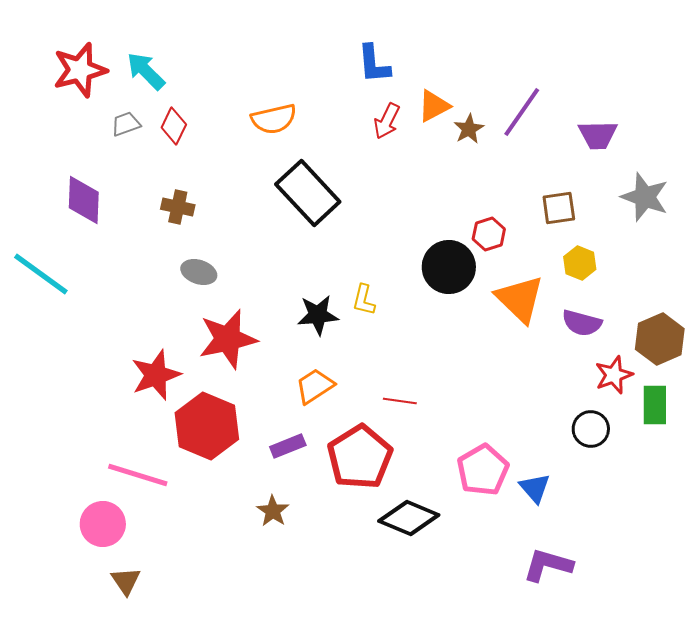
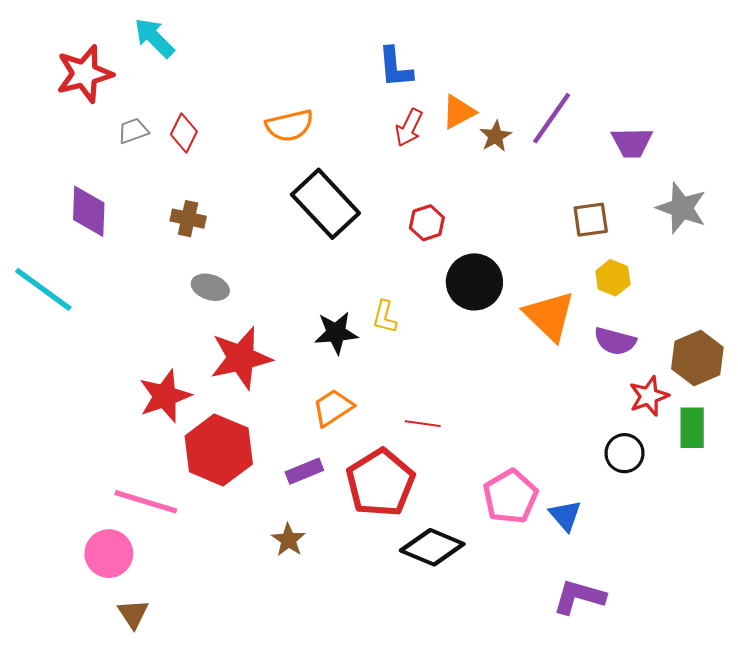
cyan arrow: (146, 71) -> (154, 38), moved
red hexagon: (489, 234) -> (427, 223), moved

